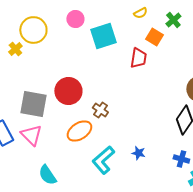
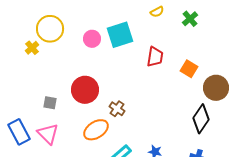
pink circle: (75, 19) -> (92, 39), moved
orange square: (154, 37) -> (189, 69), moved
gray square: (33, 104) -> (50, 103), size x0.5

